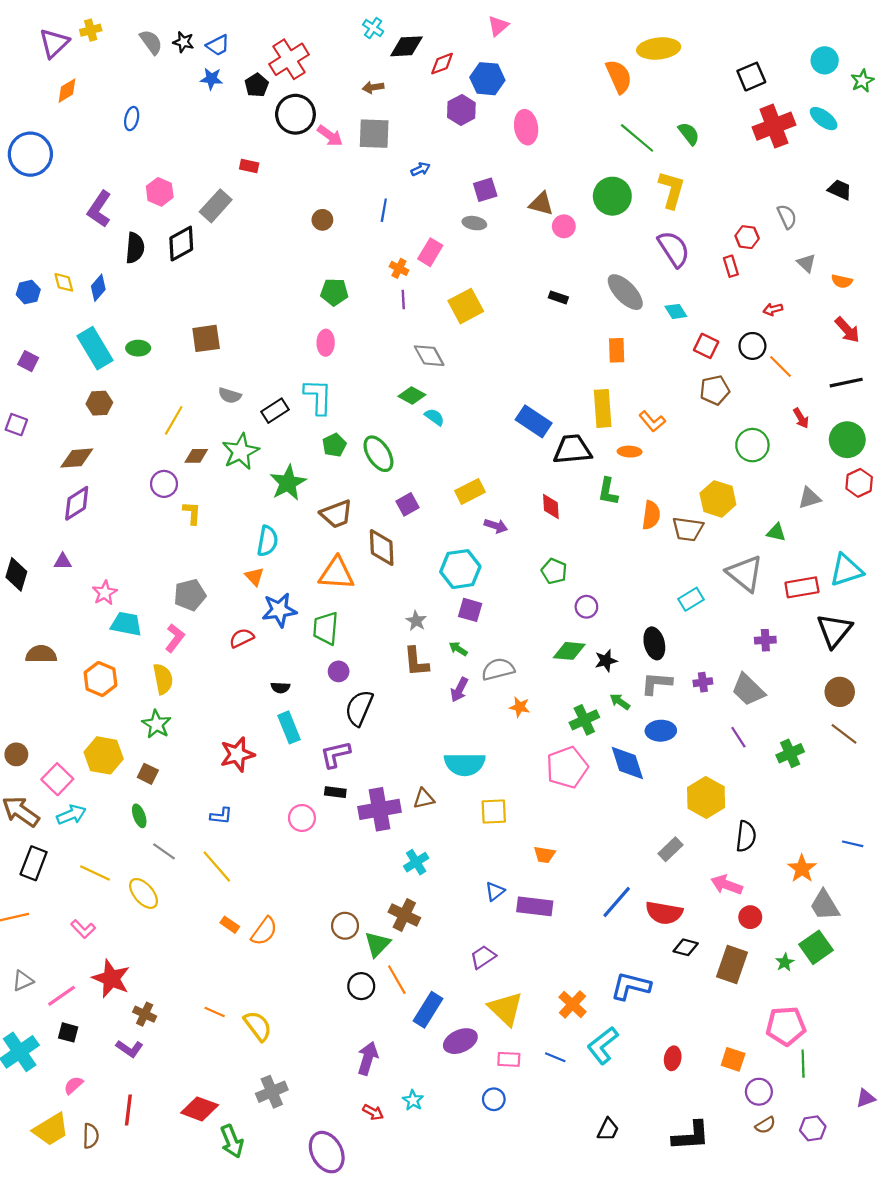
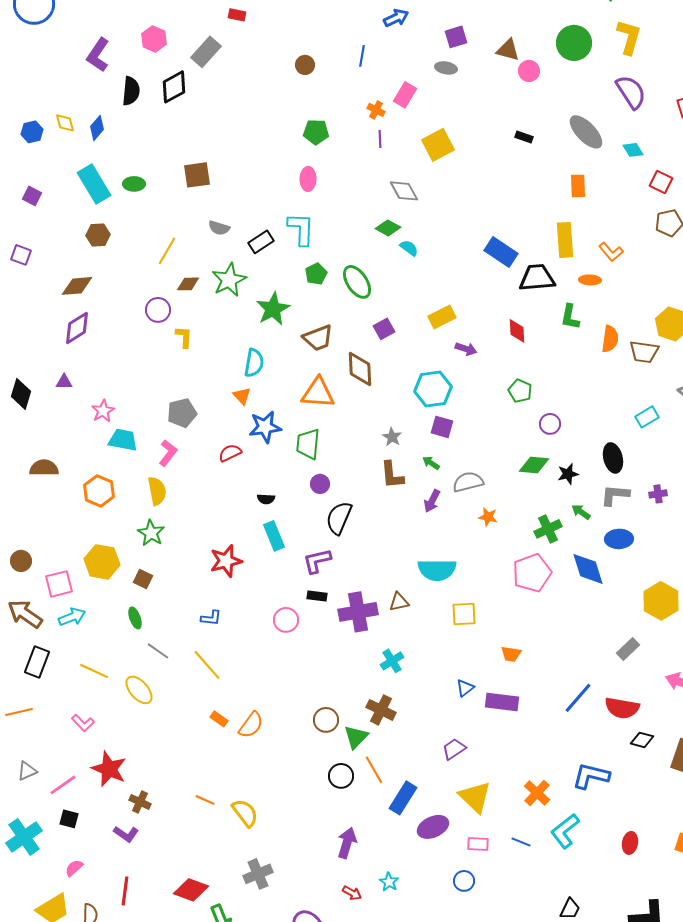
blue arrow: (420, 169) -> (396, 18), size x1.4
pink square: (57, 779) -> (59, 584), turned 32

